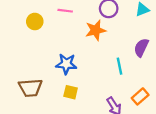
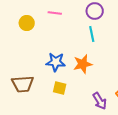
orange star: (96, 30) -> (83, 64), moved
cyan line: (120, 66) -> (92, 34), moved

